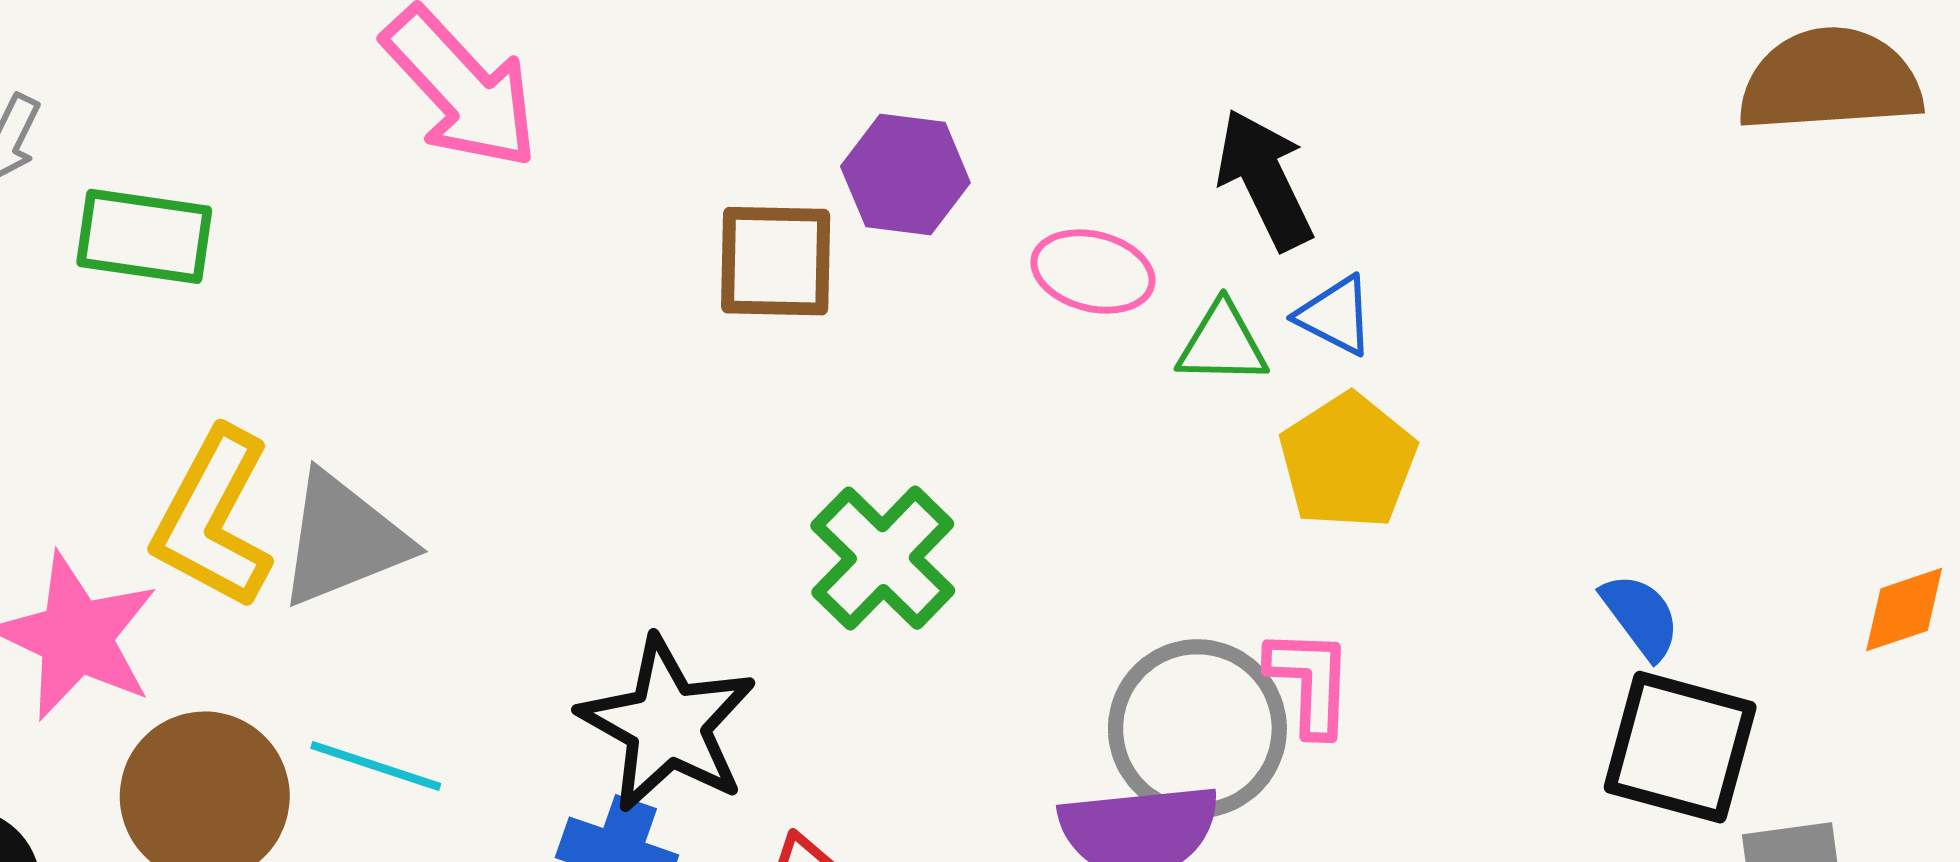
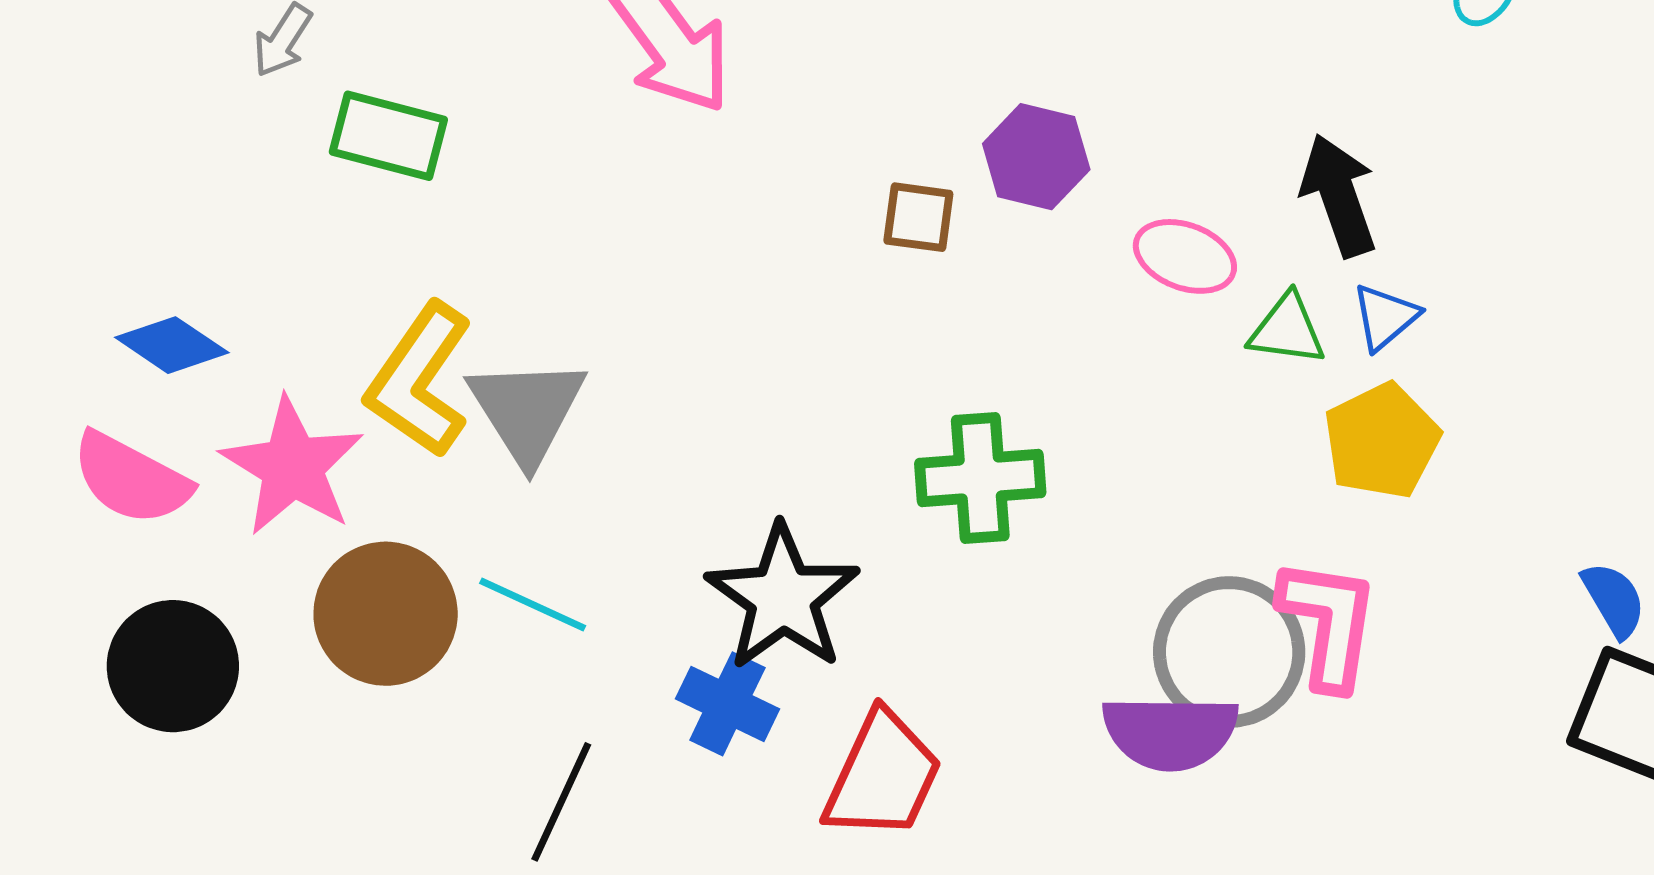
brown square: (776, 261) -> (918, 217), size x0.7
blue triangle: (1335, 316) -> (1385, 317), turned 46
gray triangle: (343, 539) -> (527, 410), turned -47
green cross: (883, 558) -> (980, 478), turned 35
pink L-shape: (1310, 682) -> (1328, 623), size x1.4

